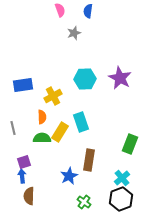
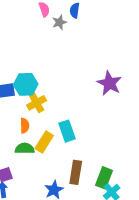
gray star: (74, 33) -> (59, 22), moved
cyan hexagon: (85, 79) -> (26, 84), moved
green rectangle: (130, 144) -> (104, 178), moved

